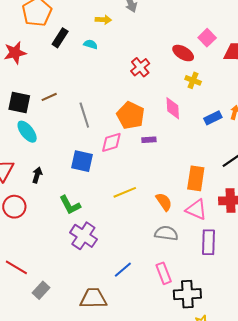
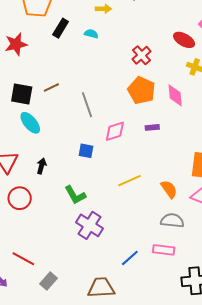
orange pentagon: (131, 115) -> (141, 90), moved
blue square: (82, 161) -> (86, 151), size x0.7
pink rectangle: (164, 273) -> (164, 250), moved, turned -60

